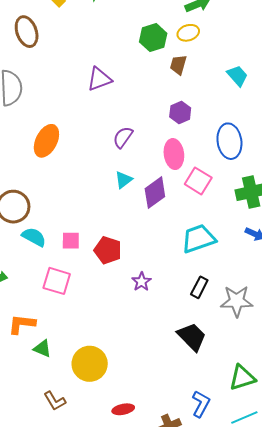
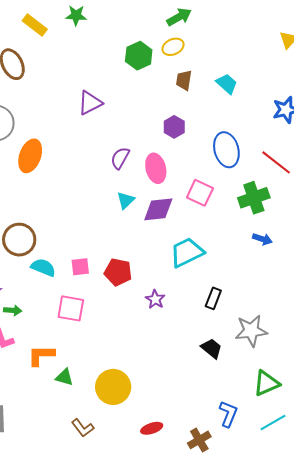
brown trapezoid: (178, 65) -> (184, 80), moved
orange ellipse: (46, 141) -> (30, 156), moved
pink ellipse: (174, 154) -> (156, 168), moved
purple diamond: (155, 193) -> (158, 209), turned 36
cyan trapezoid: (199, 239) -> (187, 252), moved
gray star: (237, 301) -> (251, 331), moved
black trapezoid: (192, 337) -> (212, 348), size x0.7

